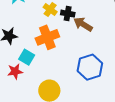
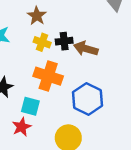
orange cross: (47, 37) -> (48, 76), turned -35
blue hexagon: (90, 67) -> (87, 99), moved

